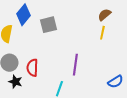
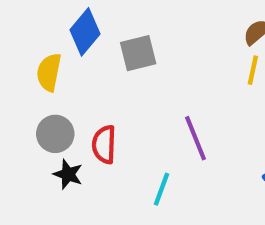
purple line: (75, 65) -> (196, 138), turned -30

